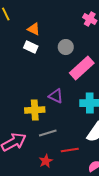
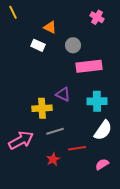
orange triangle: (34, 29) -> (50, 27), moved
pink rectangle: (82, 68) -> (89, 66), turned 35

